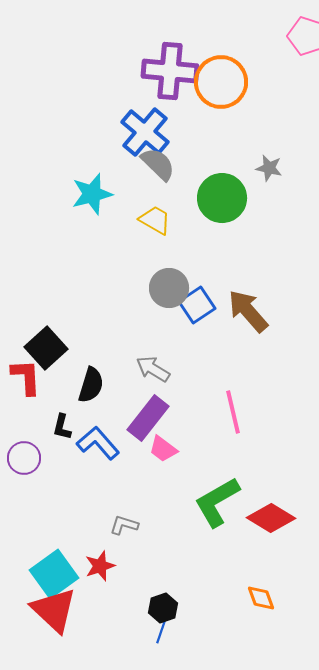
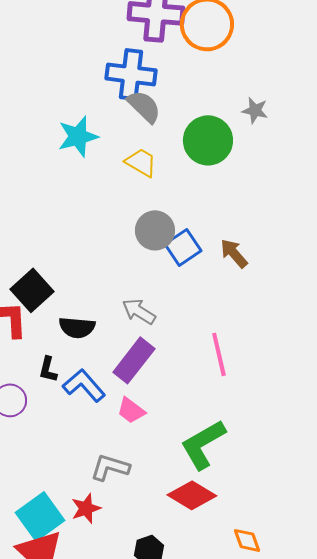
blue cross: (145, 132) -> (131, 74), turned -33
brown arrow: (248, 311) -> (234, 253), size x0.7
black semicircle: (91, 385) -> (77, 327), turned 78
pink trapezoid: (163, 449) -> (131, 410), moved
red diamond: (271, 518) -> (192, 495), moved
gray L-shape: (124, 525) -> (110, 467), size x1.4

